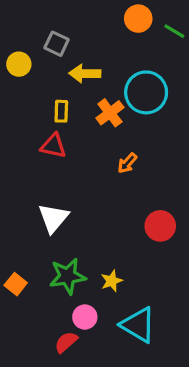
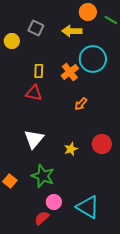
yellow arrow: (85, 74) -> (72, 31), moved
green star: (68, 276) -> (43, 176), turned 30
yellow star: (112, 281) -> (71, 149), moved

